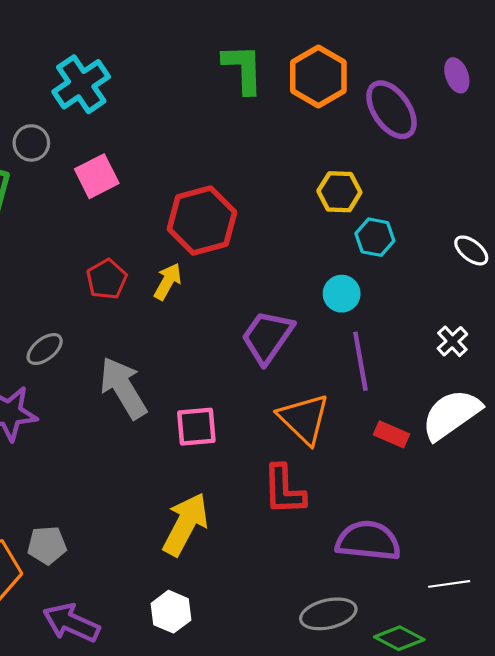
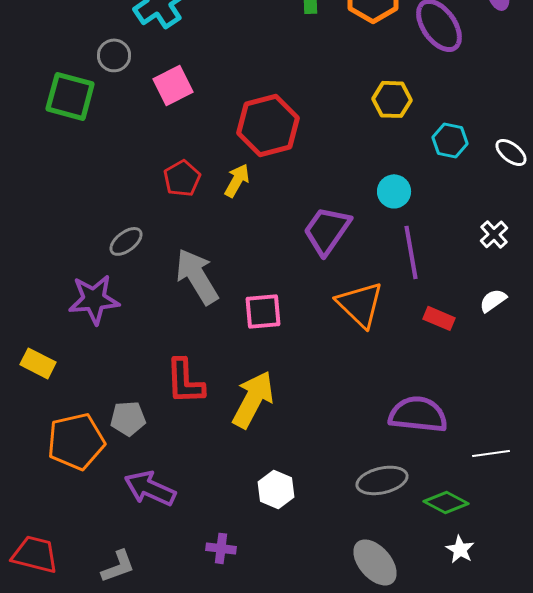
cyan hexagon: (375, 237) -> (450, 140), moved
white semicircle: (451, 414) -> (493, 300), size x0.5
red L-shape: (284, 490) -> (185, 381), moved
white hexagon: (171, 612) -> (276, 489), moved

